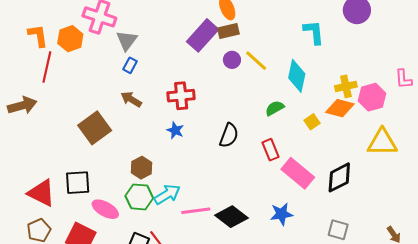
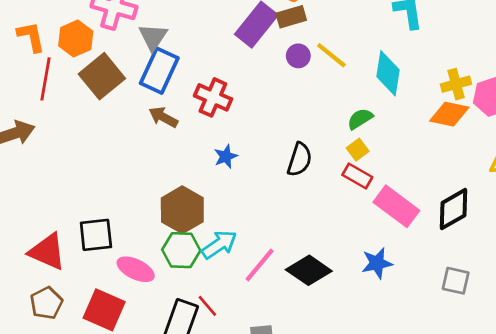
blue rectangle: (130, 65) -> (159, 71), size x2.0
red cross: (181, 96) -> (213, 97), moved, turned 32
yellow square: (312, 122) -> (358, 150), moved
brown square: (95, 128) -> (102, 76), moved
blue star: (175, 130) -> (226, 156), turned 30
red rectangle: (270, 150) -> (357, 176), turned -35
brown hexagon: (142, 168) -> (182, 210), size x1.5
pink line: (196, 211) -> (260, 265), turned -40

